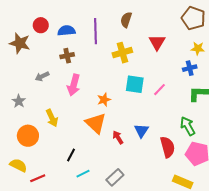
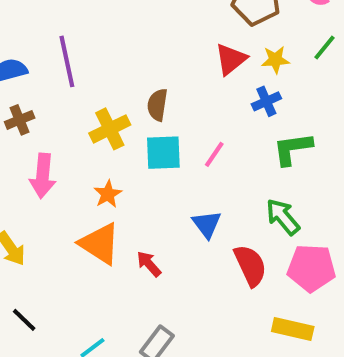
brown semicircle: (126, 20) -> (157, 105), moved
red triangle: (157, 42) -> (231, 59), moved, turned 30
yellow cross: (122, 53) -> (110, 129), moved
blue triangle: (141, 131) -> (207, 224), moved
black line: (71, 155) -> (24, 320), moved, turned -64

